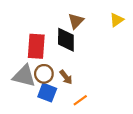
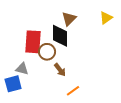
brown circle: (44, 74) -> (47, 52), moved
gray triangle: (24, 76) -> (22, 69), size x0.6
blue square: (47, 93) -> (13, 84), moved, turned -36

